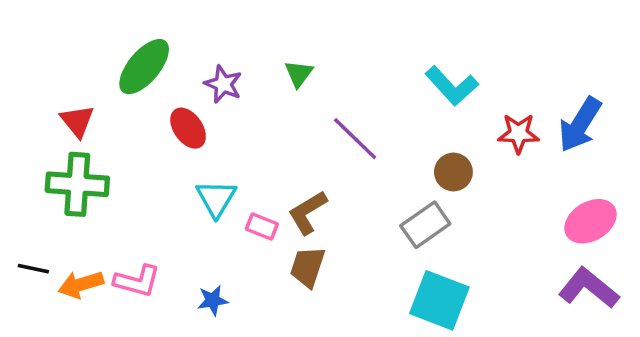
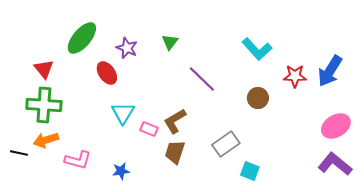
gray rectangle: (425, 225) -> (226, 144), moved
orange arrow: (81, 284) -> (46, 140), moved
cyan square: (439, 300) -> (250, 171), size x0.6

